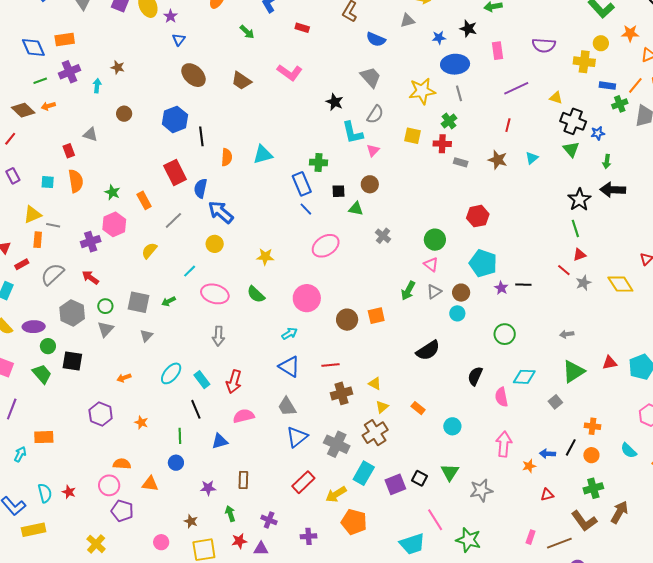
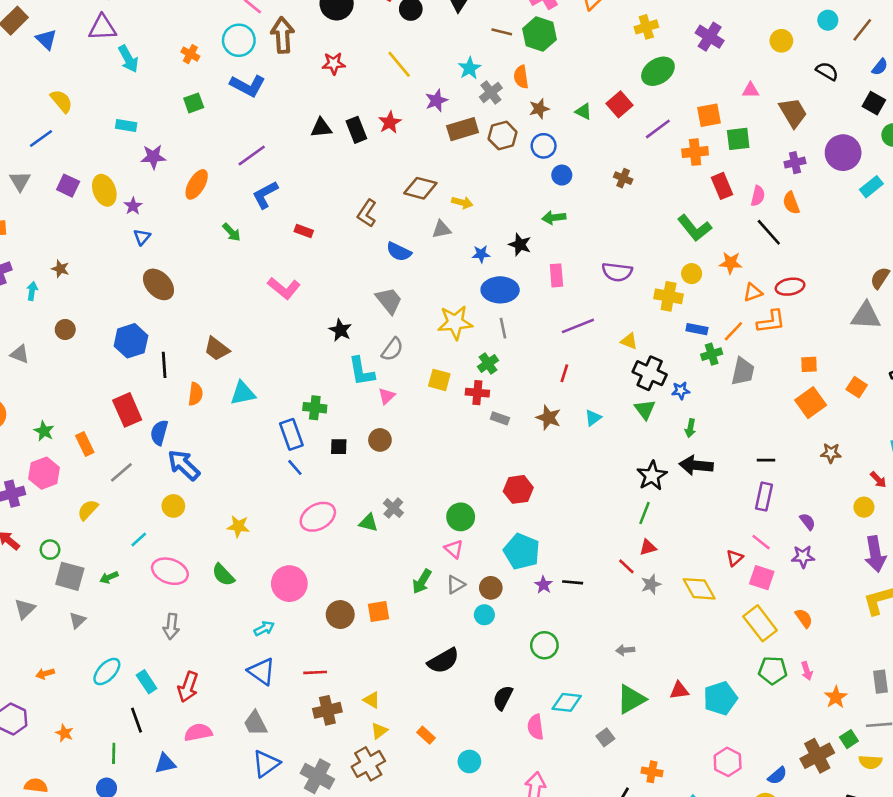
brown trapezoid: (241, 81) -> (217, 349), moved
green triangle: (356, 209) -> (368, 523), moved
green line: (575, 228) -> (645, 513), turned 36
green circle: (105, 306) -> (50, 550), moved

